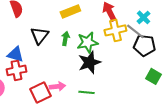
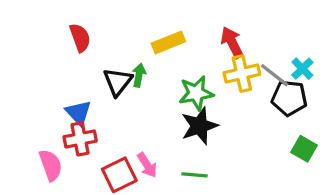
cyan cross: (143, 17) -> (302, 69), moved
green arrow: (65, 38) -> (139, 75), moved
blue triangle: (15, 54) -> (78, 113), turned 30
pink arrow: (57, 86) -> (147, 165), turned 63

